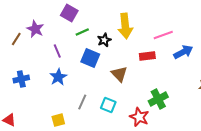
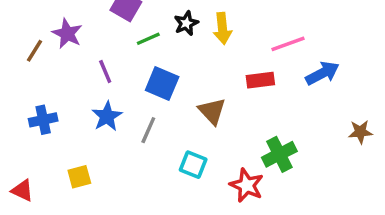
yellow arrow: (125, 26) -> (222, 28), size x0.7
black star: (104, 40) -> (186, 23), moved
gray line: (82, 102) -> (148, 130), moved
yellow square: (58, 120) -> (79, 177), moved

